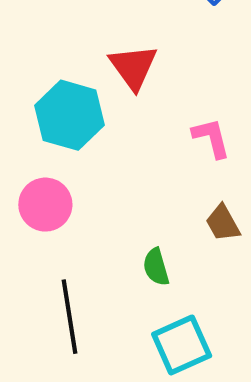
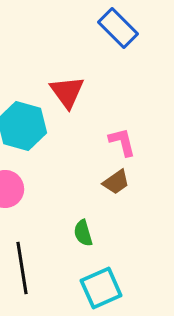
brown trapezoid: (223, 223) -> (116, 182), moved, turned -96

